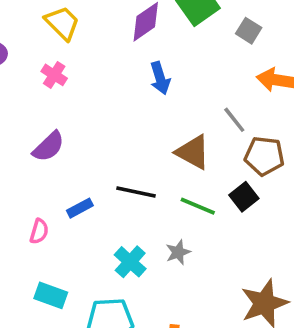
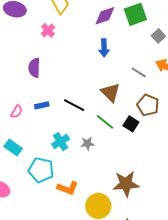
gray line: (234, 120) -> (139, 72), moved, turned -35
purple semicircle: (49, 147) -> (34, 68), turned 120
black square: (244, 197) -> (131, 124), turned -35

